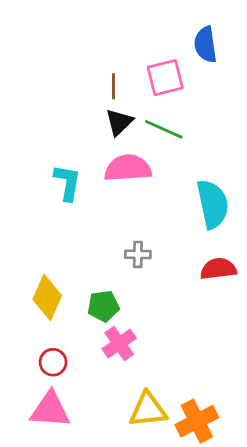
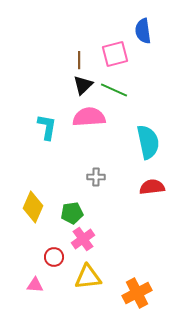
red circle: (53, 362) -> (54, 257), moved
pink triangle: (50, 410) -> (35, 285), size x0.6
yellow triangle: (148, 410) -> (88, 277), moved

